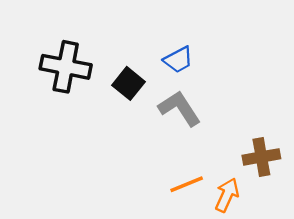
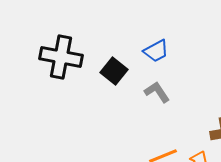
gray L-shape: (180, 108) -> (157, 92), size x0.7

